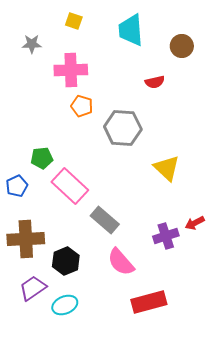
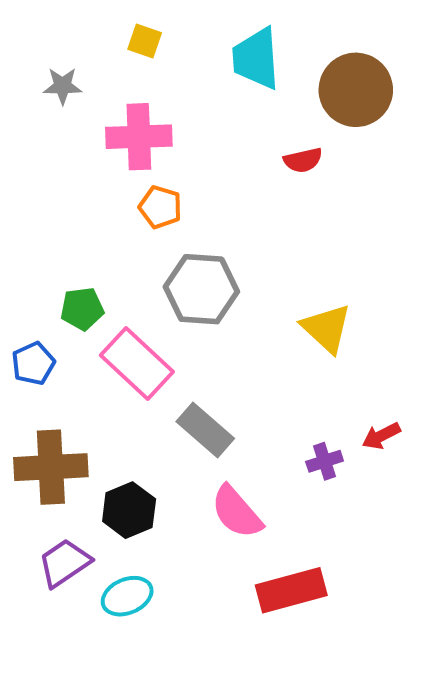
brown circle: (182, 46) -> (356, 90), size x1.6
gray hexagon: (123, 128) -> (201, 289), moved
purple cross: (166, 236) -> (325, 461), size x0.7

